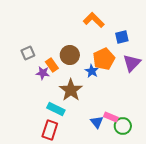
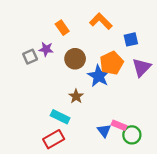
orange rectangle: (52, 65) -> (62, 28), moved
blue star: (92, 71) -> (99, 76), size x1.5
purple star: (43, 73) -> (46, 49), moved
brown star: (71, 90) -> (76, 96), size x0.6
red rectangle: (50, 130) -> (54, 139), turned 42

